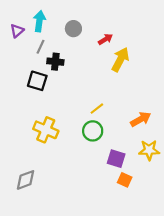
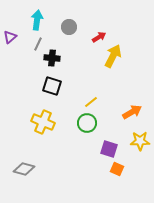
purple triangle: (17, 31) -> (10, 37), moved
black square: (37, 81) -> (52, 86), moved
gray diamond: (26, 180) -> (24, 169), turned 35

